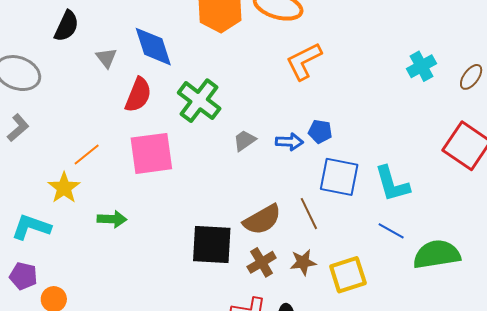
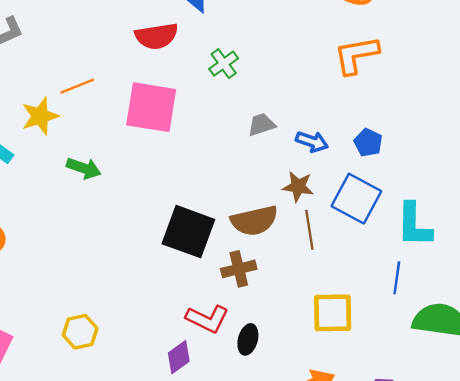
red semicircle: (138, 95) -> (156, 36), turned 42
green cross: (199, 101) -> (224, 64), size x0.6
blue pentagon: (320, 131) -> (368, 143), moved
blue line: (391, 231) -> (397, 278), turned 52
brown star: (303, 262) -> (298, 187), moved

